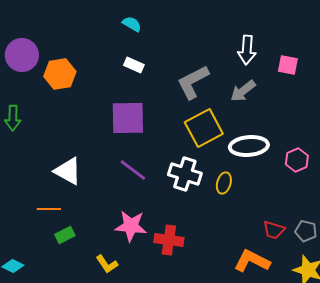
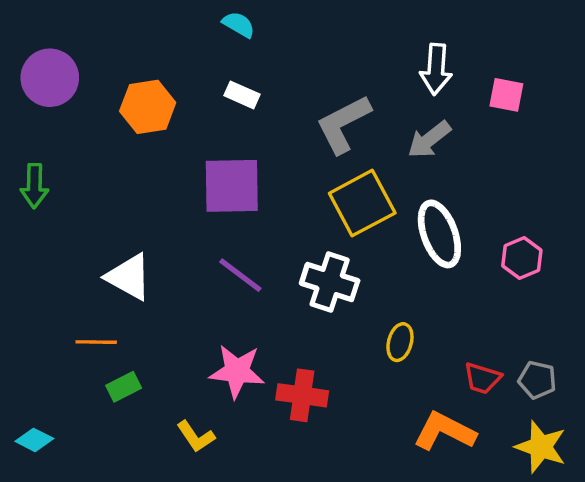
orange hexagon: (60, 74) -> (148, 107), moved
white ellipse: (249, 146) -> (439, 234), turned 75
yellow ellipse: (224, 183) -> (400, 342), moved

